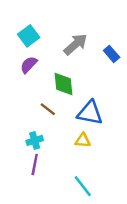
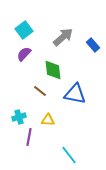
cyan cross: (35, 140) -> (19, 117), moved
yellow triangle: (83, 140) -> (48, 120), moved

